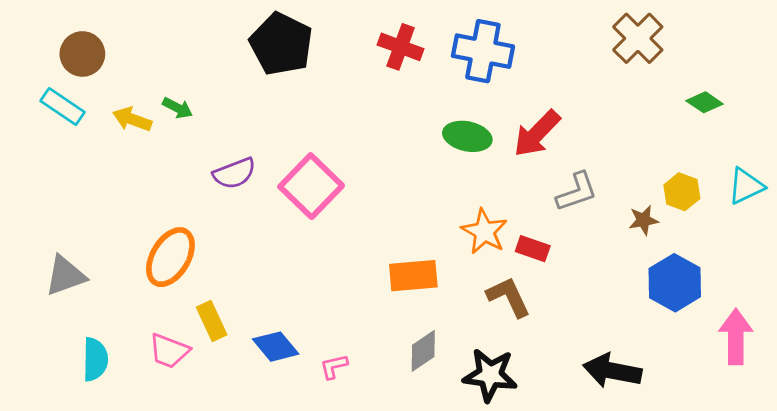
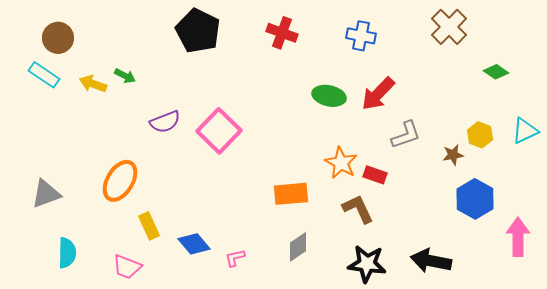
blue cross: (483, 51) -> (361, 36), moved, size x0.7
pink trapezoid: (169, 351) -> (127, 267), moved
black star: (490, 375) -> (367, 264), moved

